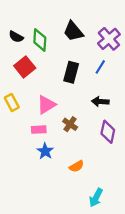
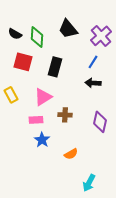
red square: (25, 67) -> (23, 62), turned -36
black rectangle: (71, 72) -> (55, 67), moved
black arrow: (100, 102) -> (93, 83), moved
brown cross: (70, 124) -> (65, 115), turned -32

